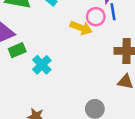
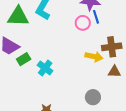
yellow arrow: (81, 28) -> (94, 57), moved

